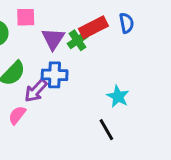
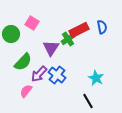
pink square: (26, 17) -> (32, 23), turned 32
purple triangle: (53, 39) -> (51, 48), moved
blue cross: (55, 75) -> (57, 75), moved, turned 36

